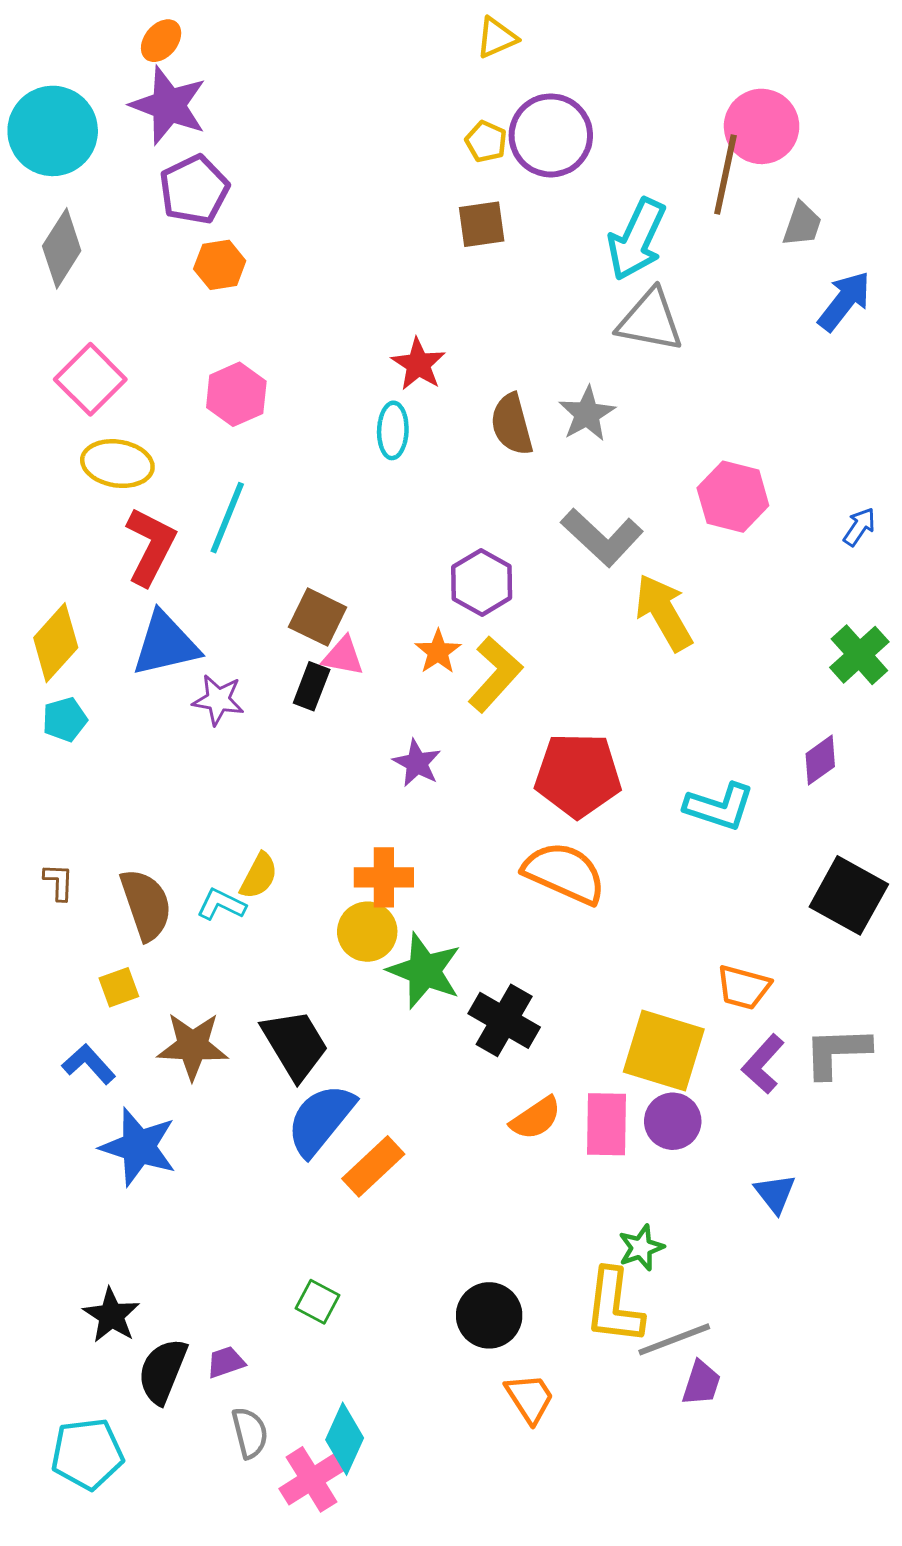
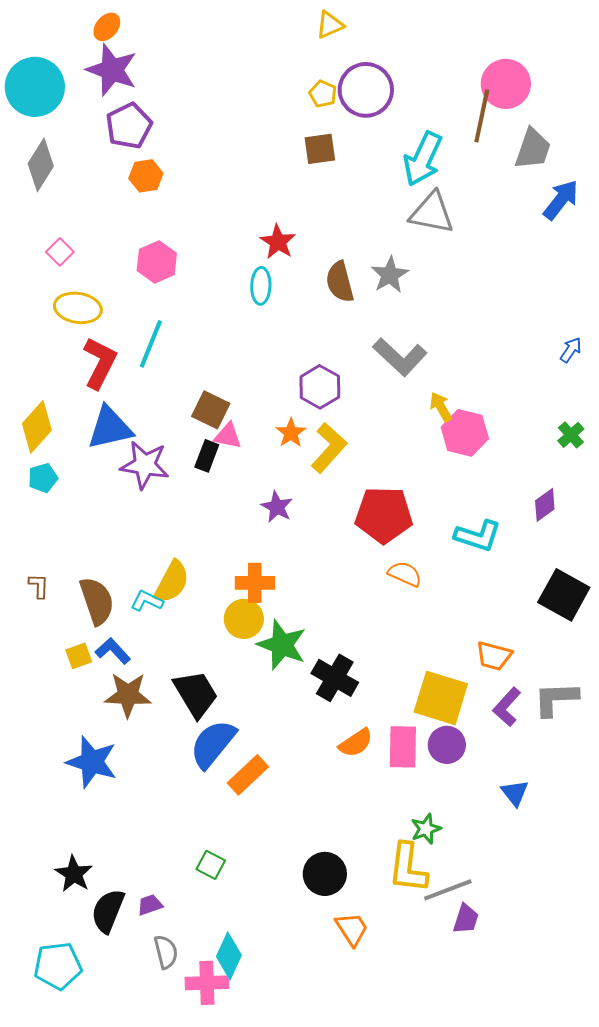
gray trapezoid: (802, 224) -> (533, 149), size x1.4
pink square: (90, 379) -> (60, 252), size x0.6
pink hexagon: (733, 497) -> (465, 433), moved
yellow arrow: (664, 613) -> (441, 407), size x0.6
green cross: (859, 655) -> (571, 435), size x0.7
purple star: (218, 700) -> (145, 465), size x1.4
orange semicircle: (564, 873) -> (405, 574), moved, size x0.6
yellow semicircle: (259, 876) -> (172, 582), size x1.4
blue L-shape: (89, 1064) -> (113, 651), moved
pink cross: (312, 1479) -> (207, 983), turned 30

